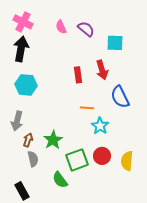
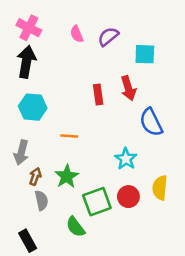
purple semicircle: (86, 29) -> (108, 37), turned -78
orange line: (87, 108) -> (69, 136), moved
yellow semicircle: (127, 161) -> (160, 188), moved

